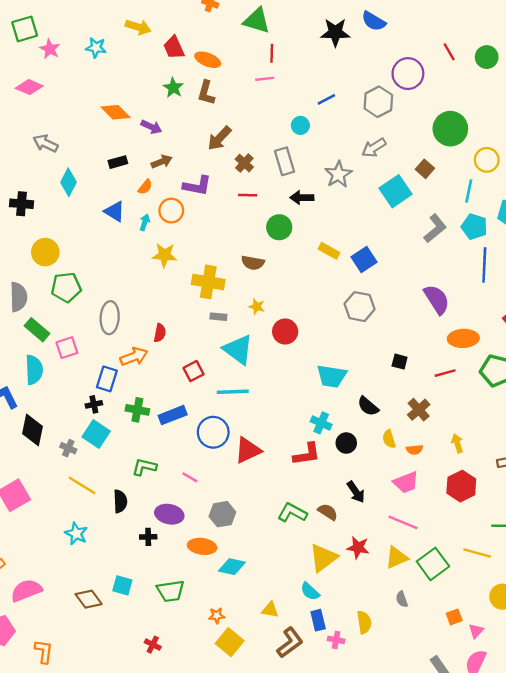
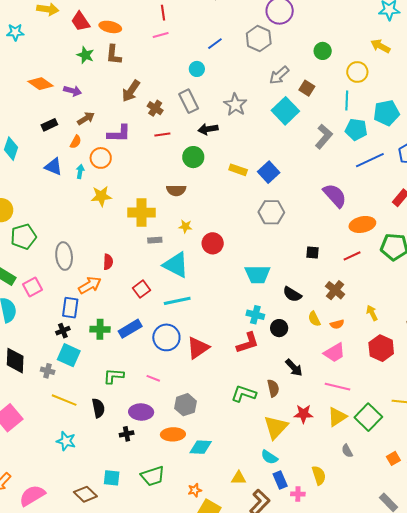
green circle: (450, 129) -> (323, 51), size x0.6
gray arrow: (374, 148) -> (279, 75), moved
blue line: (484, 265) -> (370, 160), turned 72
brown semicircle: (328, 512) -> (273, 388), turned 54

